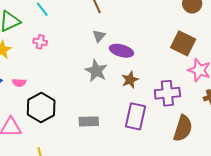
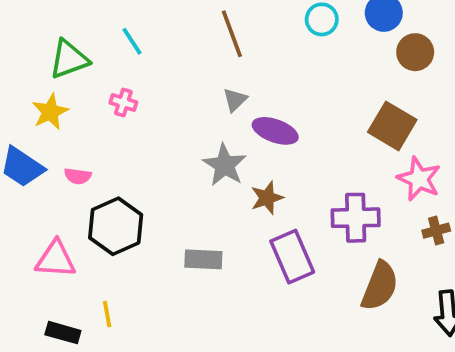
brown star: (130, 80) -> (267, 198), moved
purple rectangle: (136, 116) -> (292, 257), turned -40

